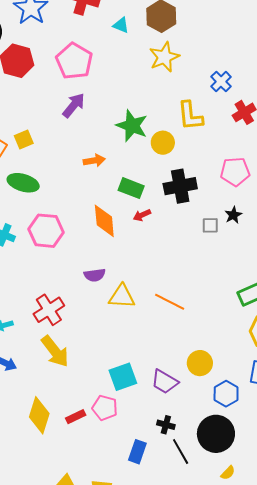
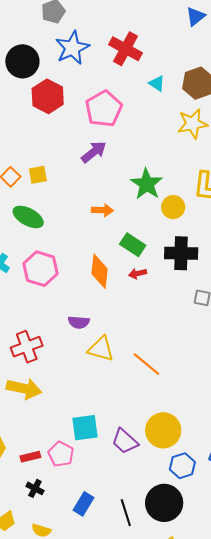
yellow arrow: (55, 351) -> (24, 389), turned -52
yellow circle: (200, 363) -> (163, 430), size x1.4
black cross: (166, 425) -> (35, 488), moved

